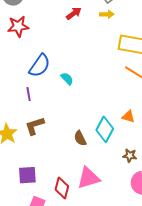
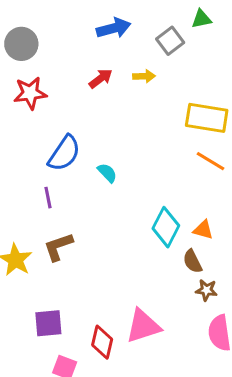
red arrow: (74, 13) -> (101, 78), moved
yellow arrow: (107, 14) -> (144, 76), moved
cyan diamond: (105, 129) -> (166, 227), moved
brown semicircle: (80, 138) -> (192, 261), moved

